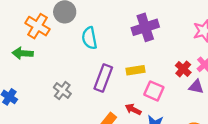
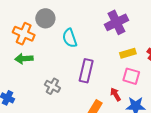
green arrow: (23, 53) -> (24, 59), moved
yellow rectangle: (135, 70) -> (128, 53), moved
red arrow: (133, 109) -> (115, 94), turned 40

